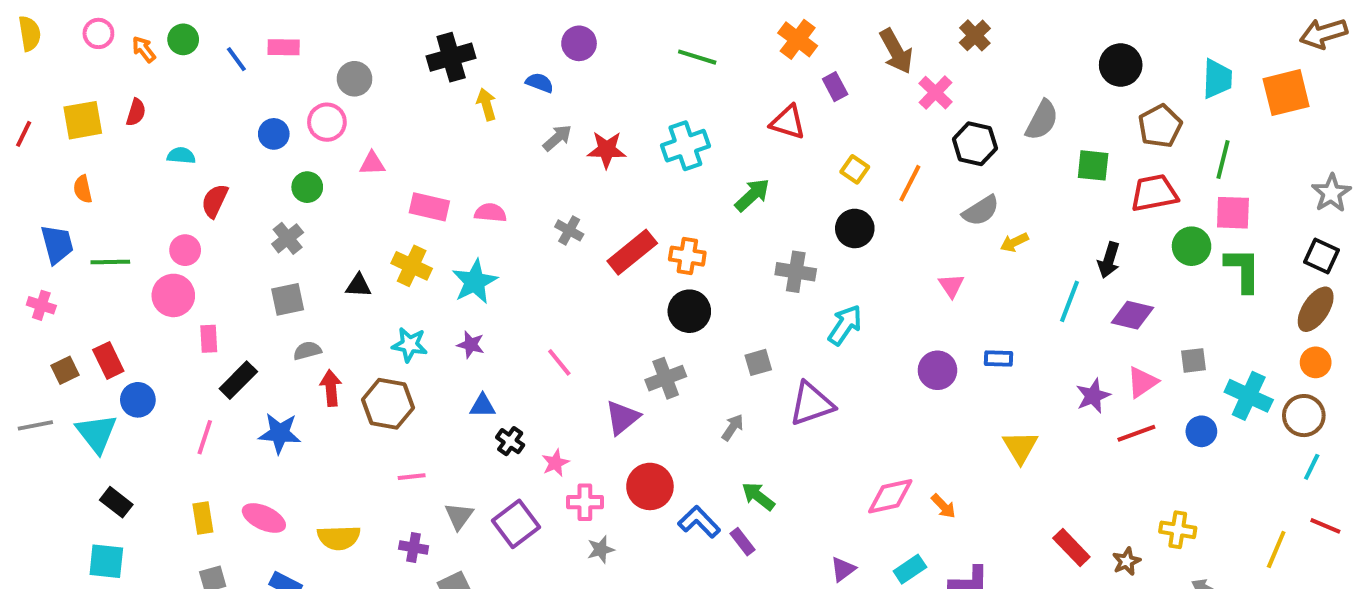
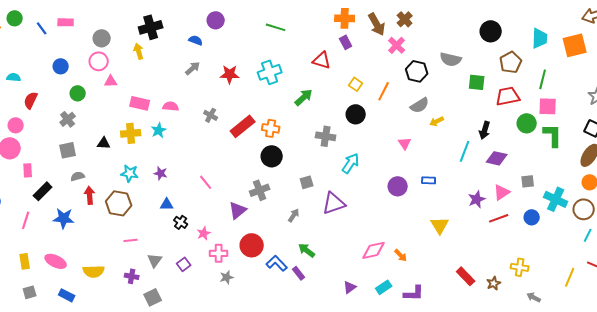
brown cross: (975, 35) -> (405, 19), moved
orange cross: (798, 39) -> (345, 18), moved, turned -36
yellow arrow: (486, 104) -> (139, 51), moved
gray semicircle: (1042, 120) -> (451, 59), turned 75
pink circle: (327, 122) -> (99, 61), moved
gray arrow: (557, 138) -> (193, 68), moved
yellow cross: (412, 266) -> (131, 133), turned -30
cyan star: (475, 282) -> (159, 130), moved, size x0.7
purple square: (516, 524) -> (184, 264), size x0.6

